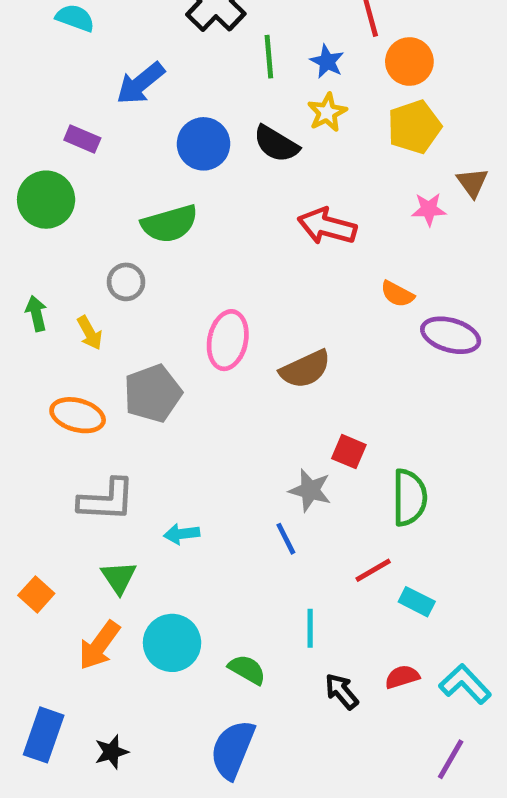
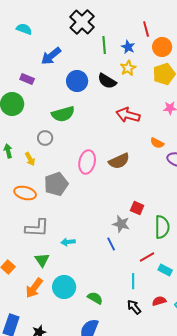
brown semicircle: (305, 369) -> (119, 161), moved
cyan line: (310, 628) -> (133, 281), moved

